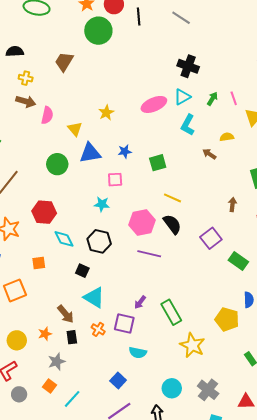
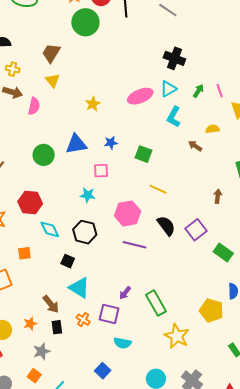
yellow triangle: (75, 129) -> (52, 80), moved
green square: (158, 163) -> (144, 154), turned 36
black semicircle: (172, 224) -> (166, 226), moved

